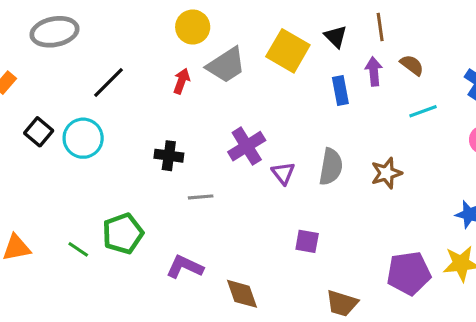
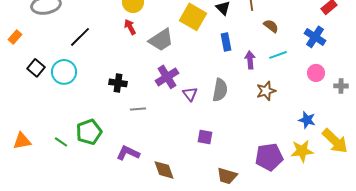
gray trapezoid: (226, 65) -> (161, 40), moved
purple arrow: (374, 71) -> (250, 60), moved
red arrow: (182, 81) -> (130, 27), moved, turned -49
brown star: (386, 173) -> (266, 91), moved

